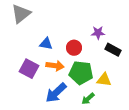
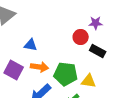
purple star: (98, 33) -> (96, 23), moved
red circle: (74, 48) -> (81, 37), moved

